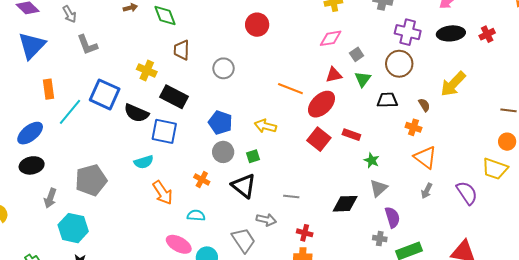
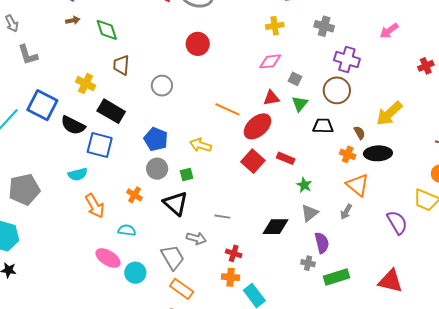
black ellipse: (451, 33) -> (378, 153), moved
gray square: (357, 54) -> (295, 79), turned -32
gray arrow: (427, 191) -> (346, 212), moved

